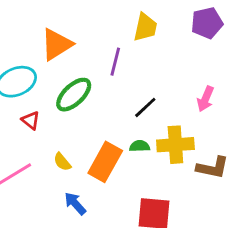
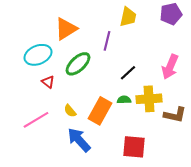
pink arrow: (206, 99) -> (170, 67), size x1.4
blue arrow: (75, 203) -> (79, 140), size x1.5

